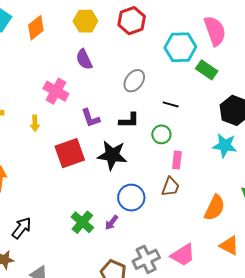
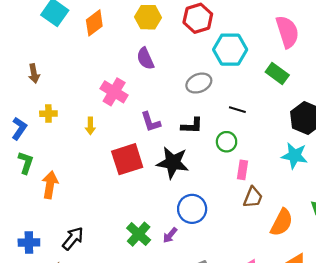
cyan hexagon: (180, 47) -> (230, 50), moved
gray ellipse: (134, 81) -> (199, 83), turned 30
brown trapezoid: (170, 187) -> (253, 197), moved

